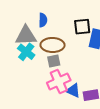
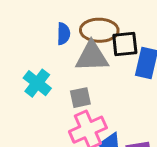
gray triangle: (26, 36) -> (92, 56), moved
brown ellipse: (53, 45) -> (99, 30), moved

